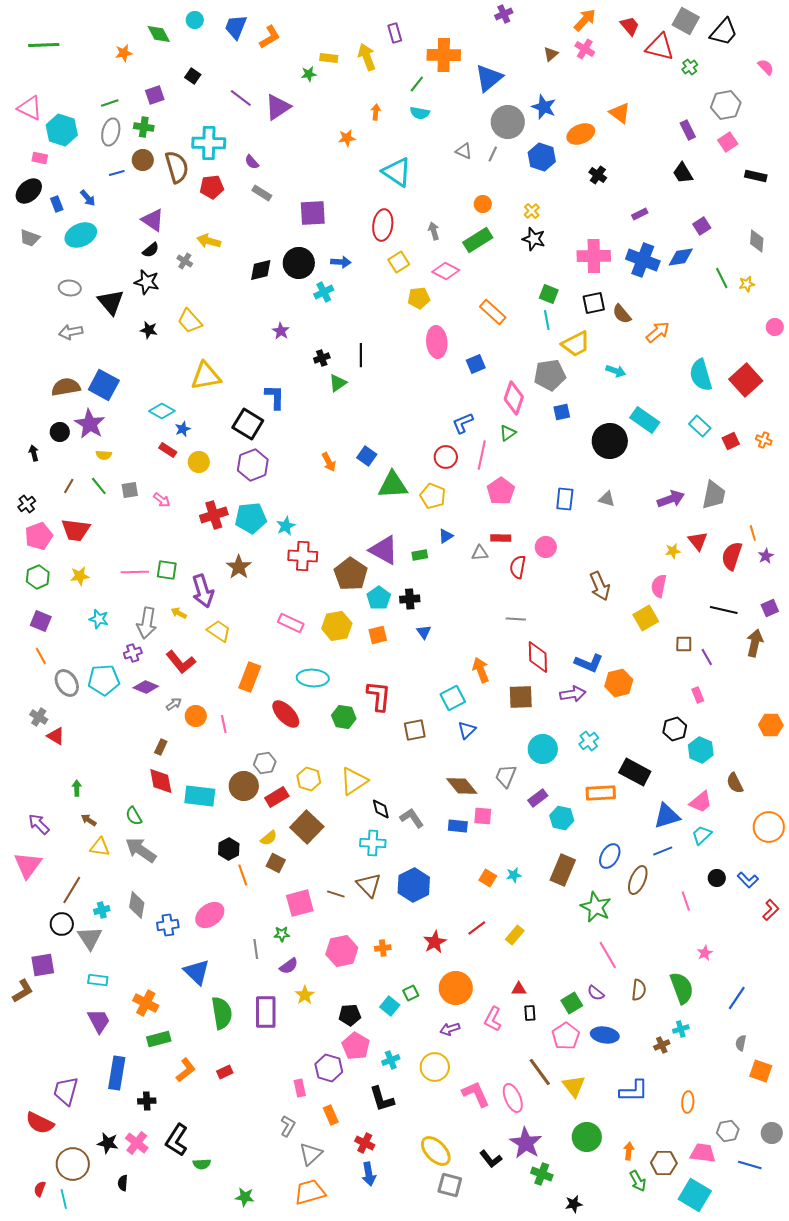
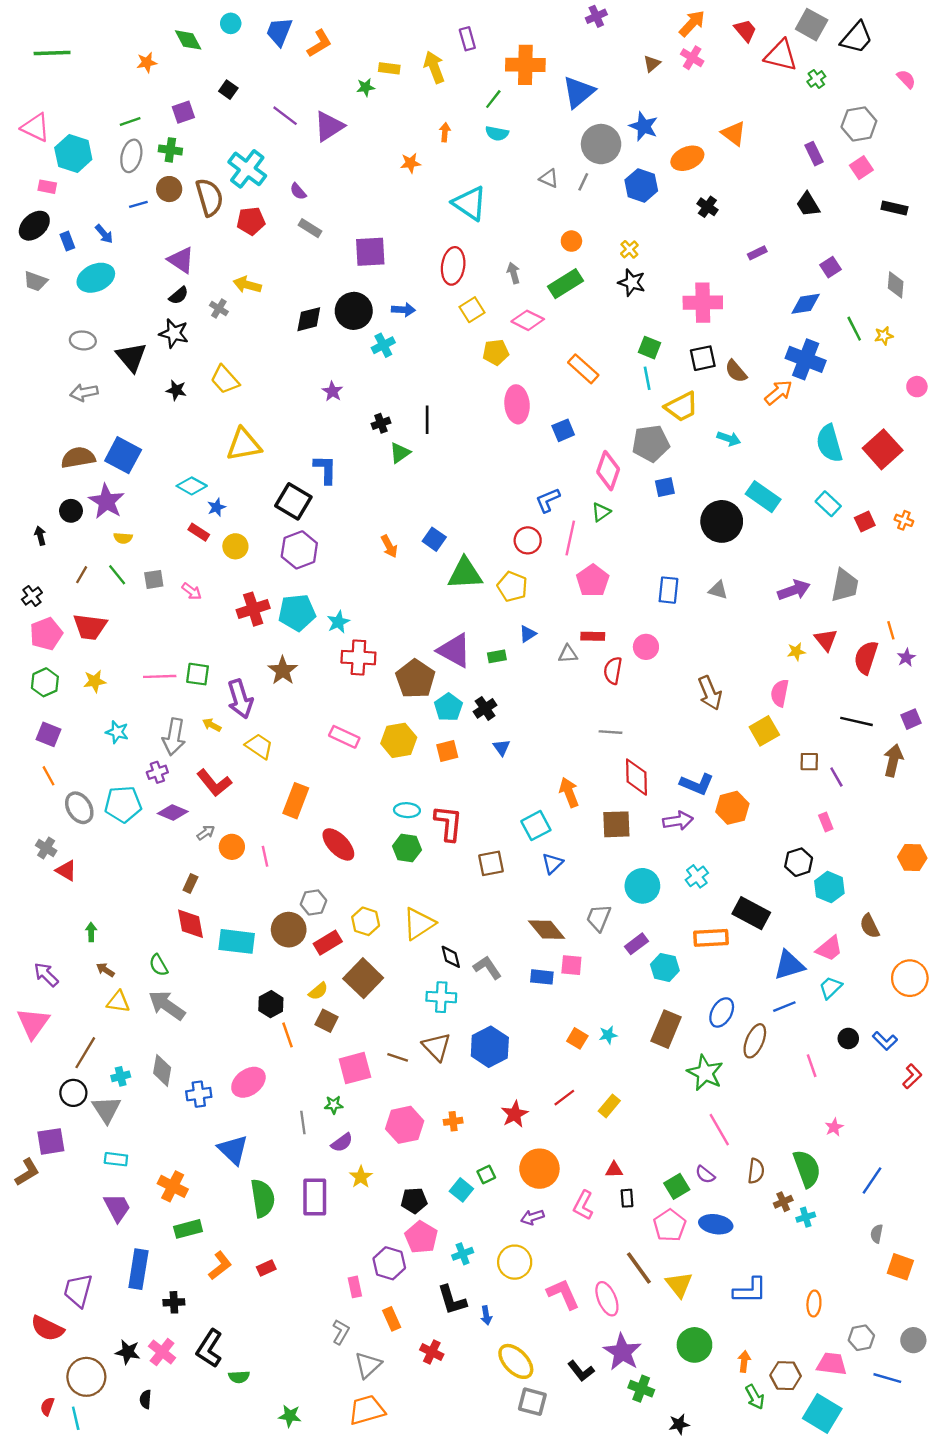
cyan cross: (209, 143) -> (247, 169), turned 36
blue cross: (643, 260) -> (806, 359), moved
black cross: (410, 599) -> (485, 708), turned -30
cyan ellipse: (313, 678) -> (407, 810), moved, size x0.7
brown cross: (662, 1045) -> (783, 1202), moved
blue arrow: (369, 1174) -> (486, 1315), moved, size x0.7

